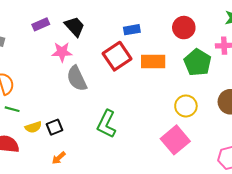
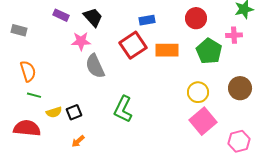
purple rectangle: (41, 24) -> (61, 15), turned 49
pink square: (175, 140) -> (203, 121), moved

